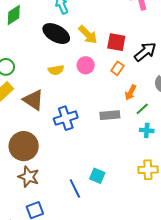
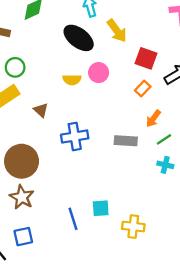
yellow arrow: (88, 35) -> (117, 31), moved
pink circle: (86, 65) -> (99, 73), moved
brown triangle: (33, 100) -> (41, 110), size x0.6
yellow cross: (148, 170) -> (133, 227), moved
cyan square: (97, 176) -> (101, 208), turned -35

